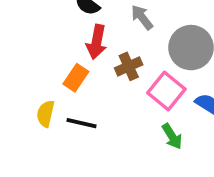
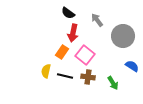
brown cross: (129, 66) -> (88, 77), moved, turned 32
pink square: (166, 91) -> (85, 55), moved

